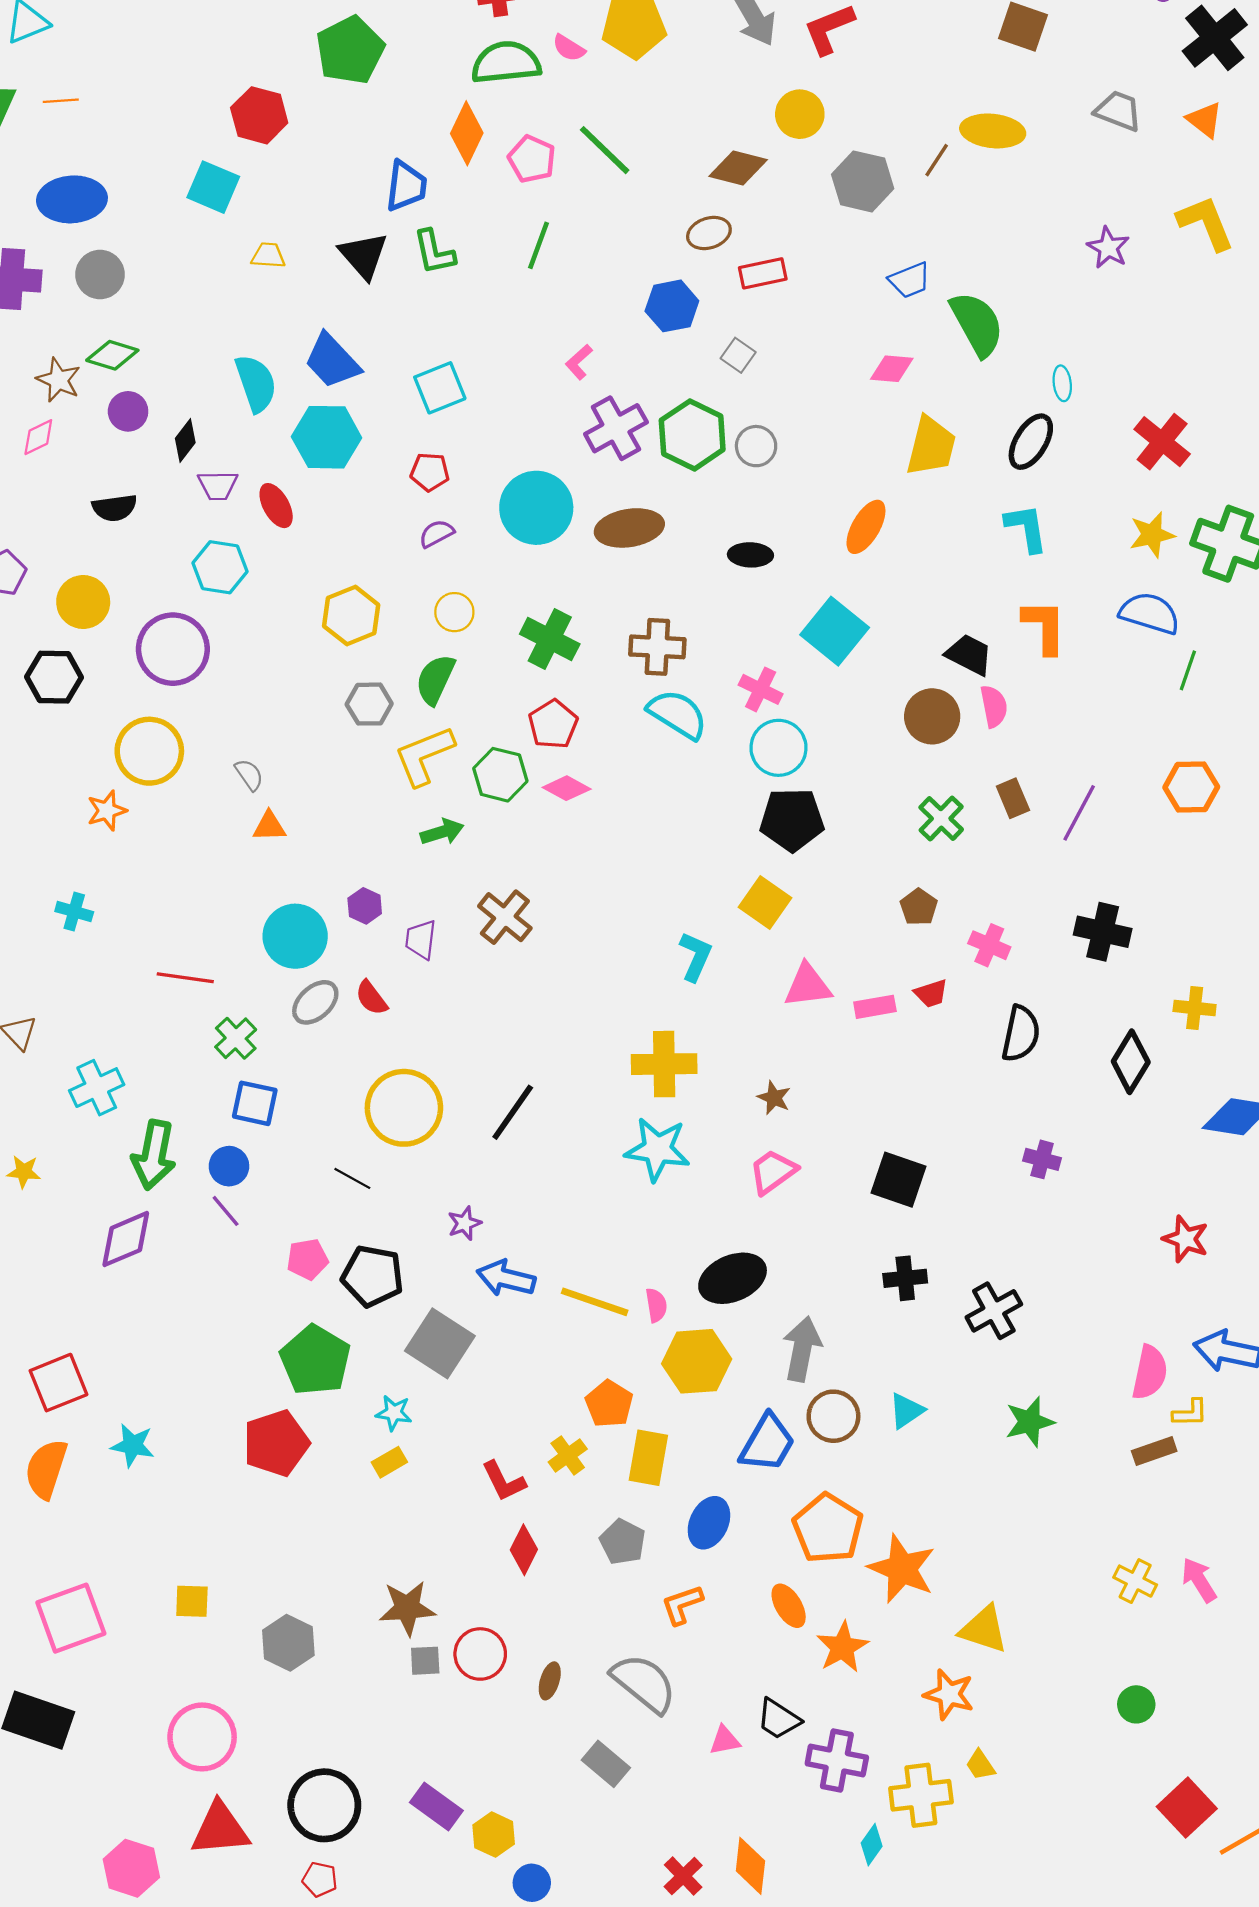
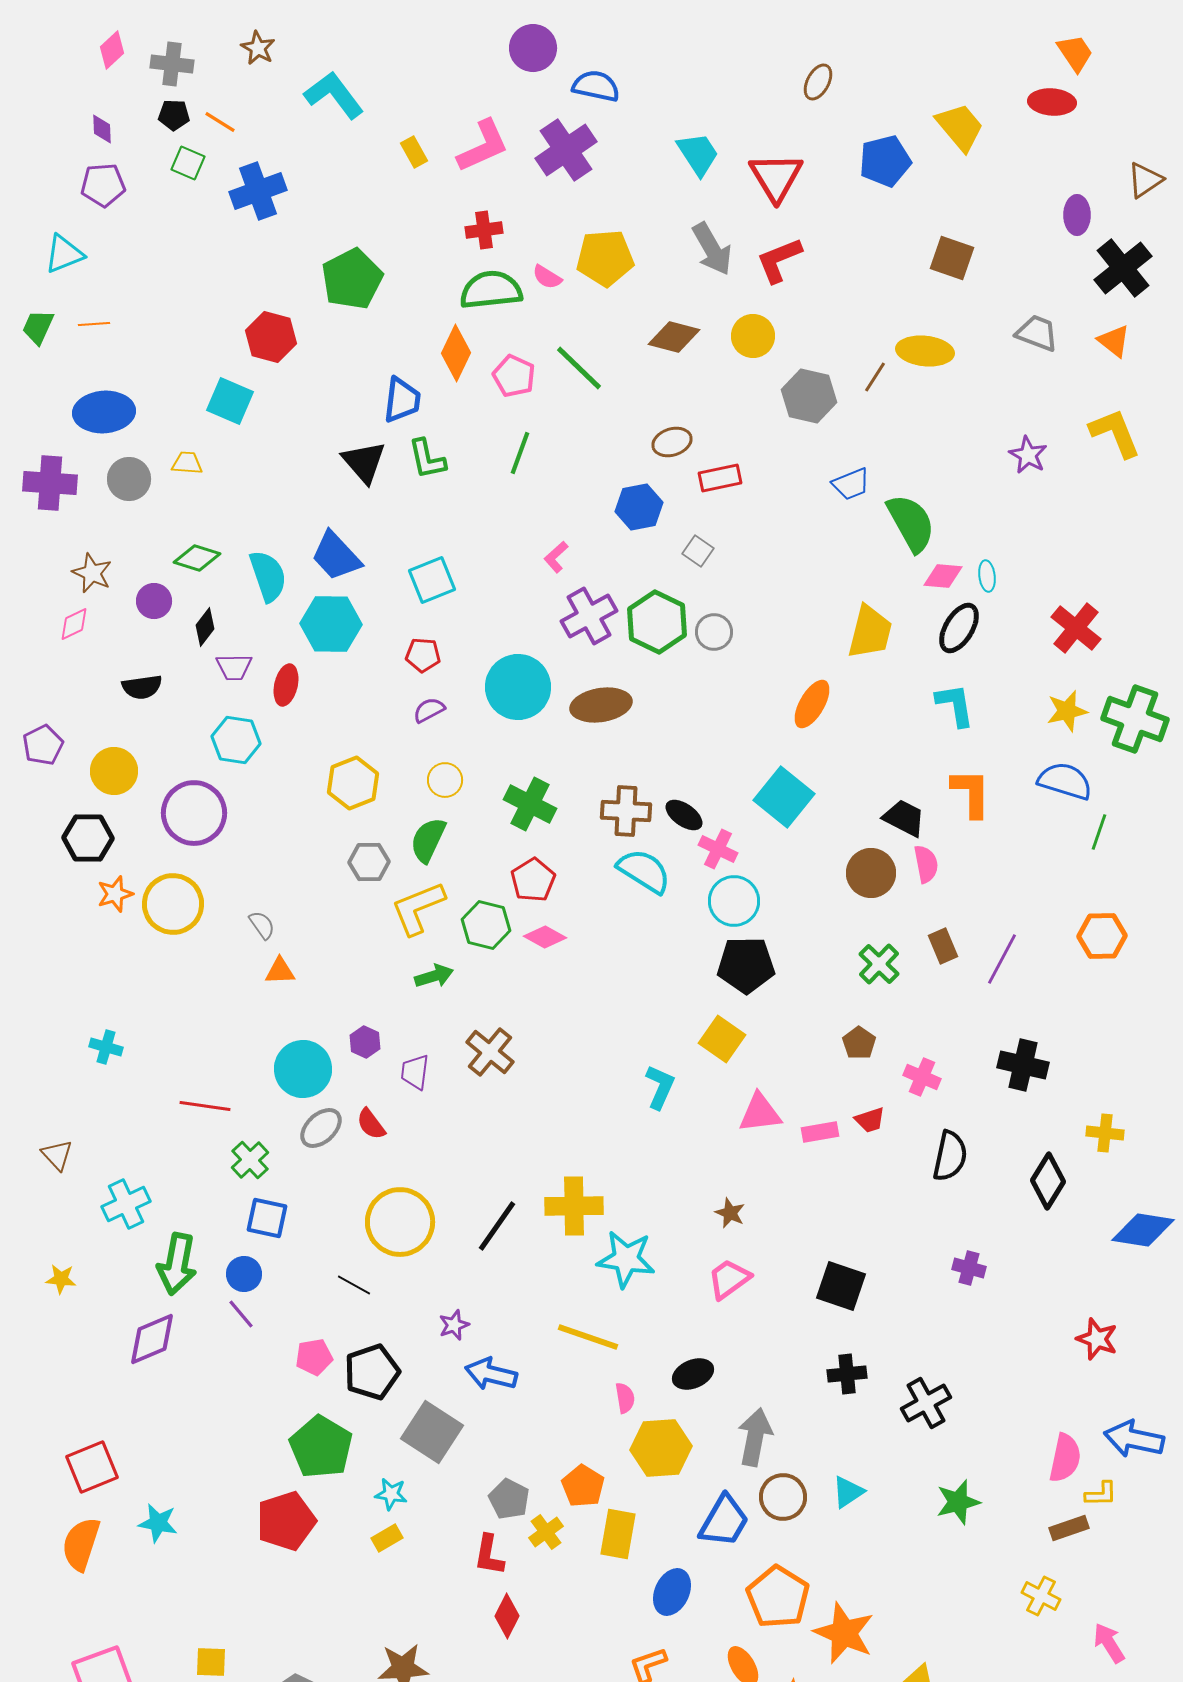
brown diamond: (738, 168) -> (674, 337), moved
yellow trapezoid: (268, 255) -> (187, 463), moved
green diamond: (112, 355) -> (197, 558), moved
pink diamond: (892, 369) -> (943, 576), moved
red ellipse: (276, 506) -> (286, 685), turned 42
black ellipse: (750, 555) -> (684, 815), moved, turned 33
orange star: (107, 811) -> (115, 894), moved
yellow cross: (664, 1064) -> (574, 1206), moved
black pentagon: (373, 1276) -> (372, 1372), turned -30
black ellipse: (733, 1278) -> (693, 1374), size x0.7
yellow line: (595, 1302) -> (588, 1337), moved
red L-shape: (504, 1481) -> (489, 1555), turned 36
gray pentagon: (623, 1542) -> (509, 1499), moved
yellow cross: (1135, 1581) -> (1041, 1596), moved

